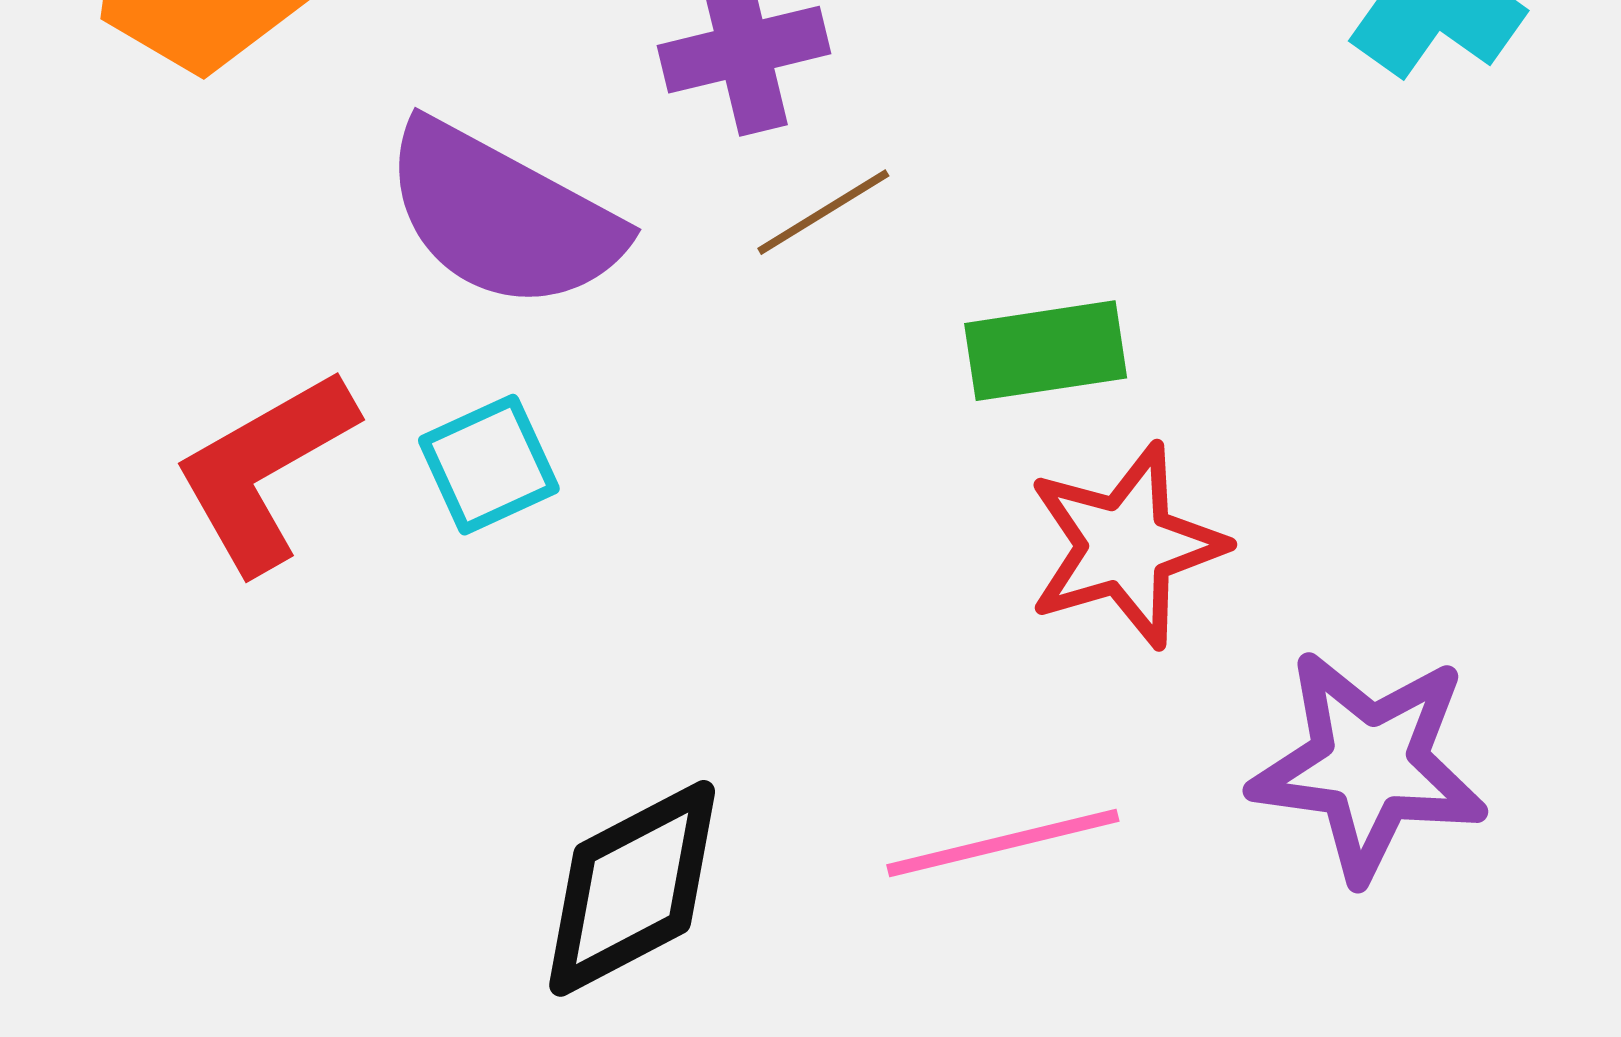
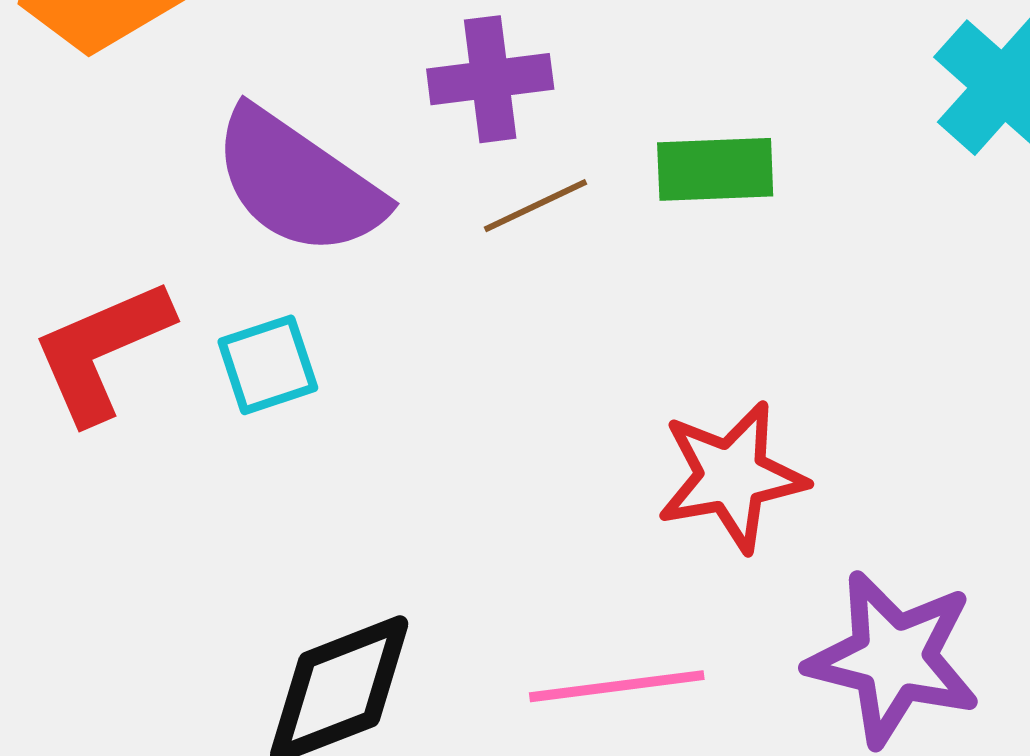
green rectangle: (1046, 351) -> (715, 169), moved

